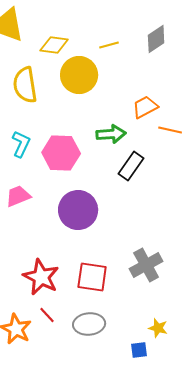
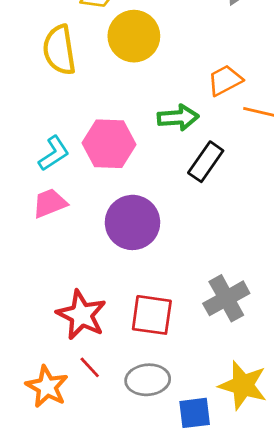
cyan L-shape: (21, 144) -> (54, 153), moved, turned 32
yellow star: (158, 328) -> (243, 385), size x1.8
blue square: (139, 350) -> (195, 413), moved, size x1.4

